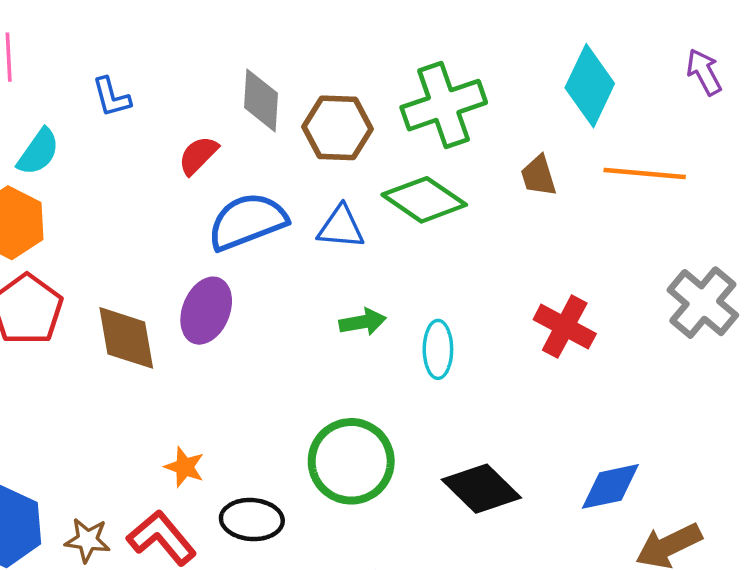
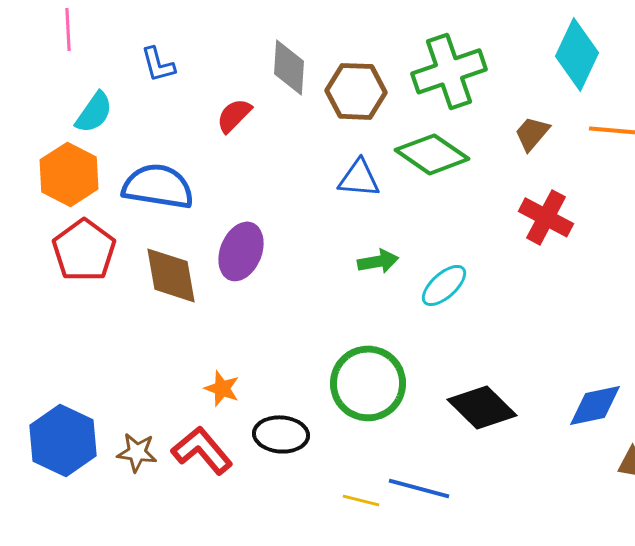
brown trapezoid: (538, 176) -> (532, 133), turned 57
blue semicircle: (247, 222) -> (158, 186), moved, turned 30
red cross: (565, 327) -> (546, 217), moved
cyan ellipse: (438, 349) -> (444, 285), turned 48

